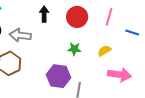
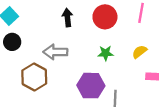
gray arrow: (20, 35) -> (55, 52), moved

